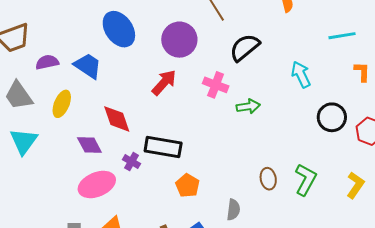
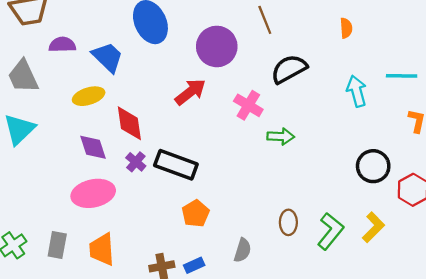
cyan arrow: (301, 74) -> (357, 91), moved
yellow ellipse: (62, 104) -> (89, 96), moved, turned 40
purple cross: (131, 162) -> (136, 162), moved
yellow L-shape: (355, 185) -> (373, 227), moved

